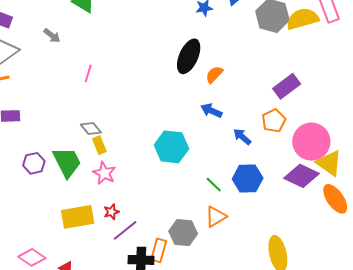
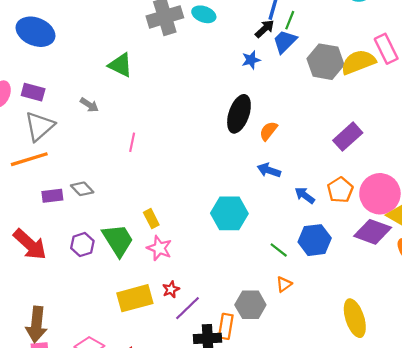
orange pentagon: (274, 121) -> (340, 190), moved
gray diamond: (91, 128) -> (82, 189), moved
orange triangle: (216, 217) -> (284, 284), size x0.7

